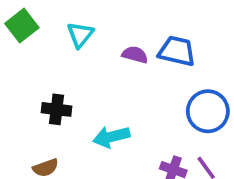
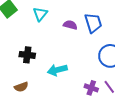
blue trapezoid: (177, 51) -> (93, 23), turned 60

